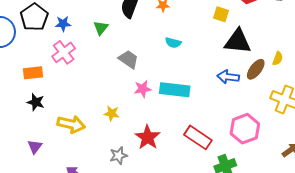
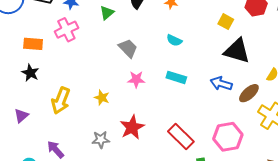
brown ellipse: (256, 69) -> (249, 93), moved
cyan rectangle: (175, 90) -> (176, 77), moved, size x0.7
yellow arrow: (71, 124) -> (61, 101), turned 88

